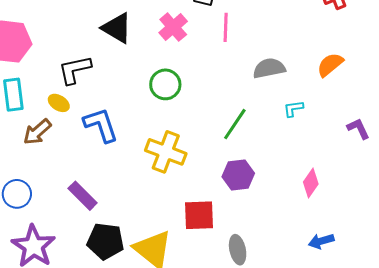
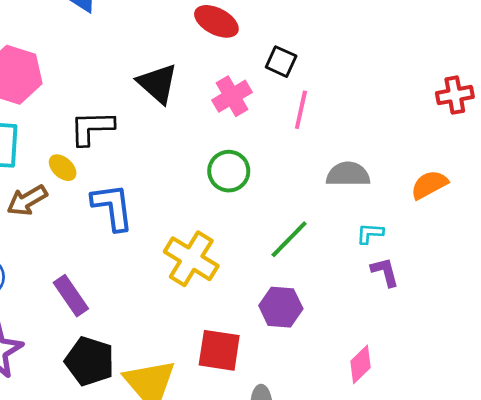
green circle: (165, 84) -> (229, 171), moved
purple L-shape: (358, 129) -> (385, 272), moved
pink diamond: (311, 183) -> (361, 364), moved

